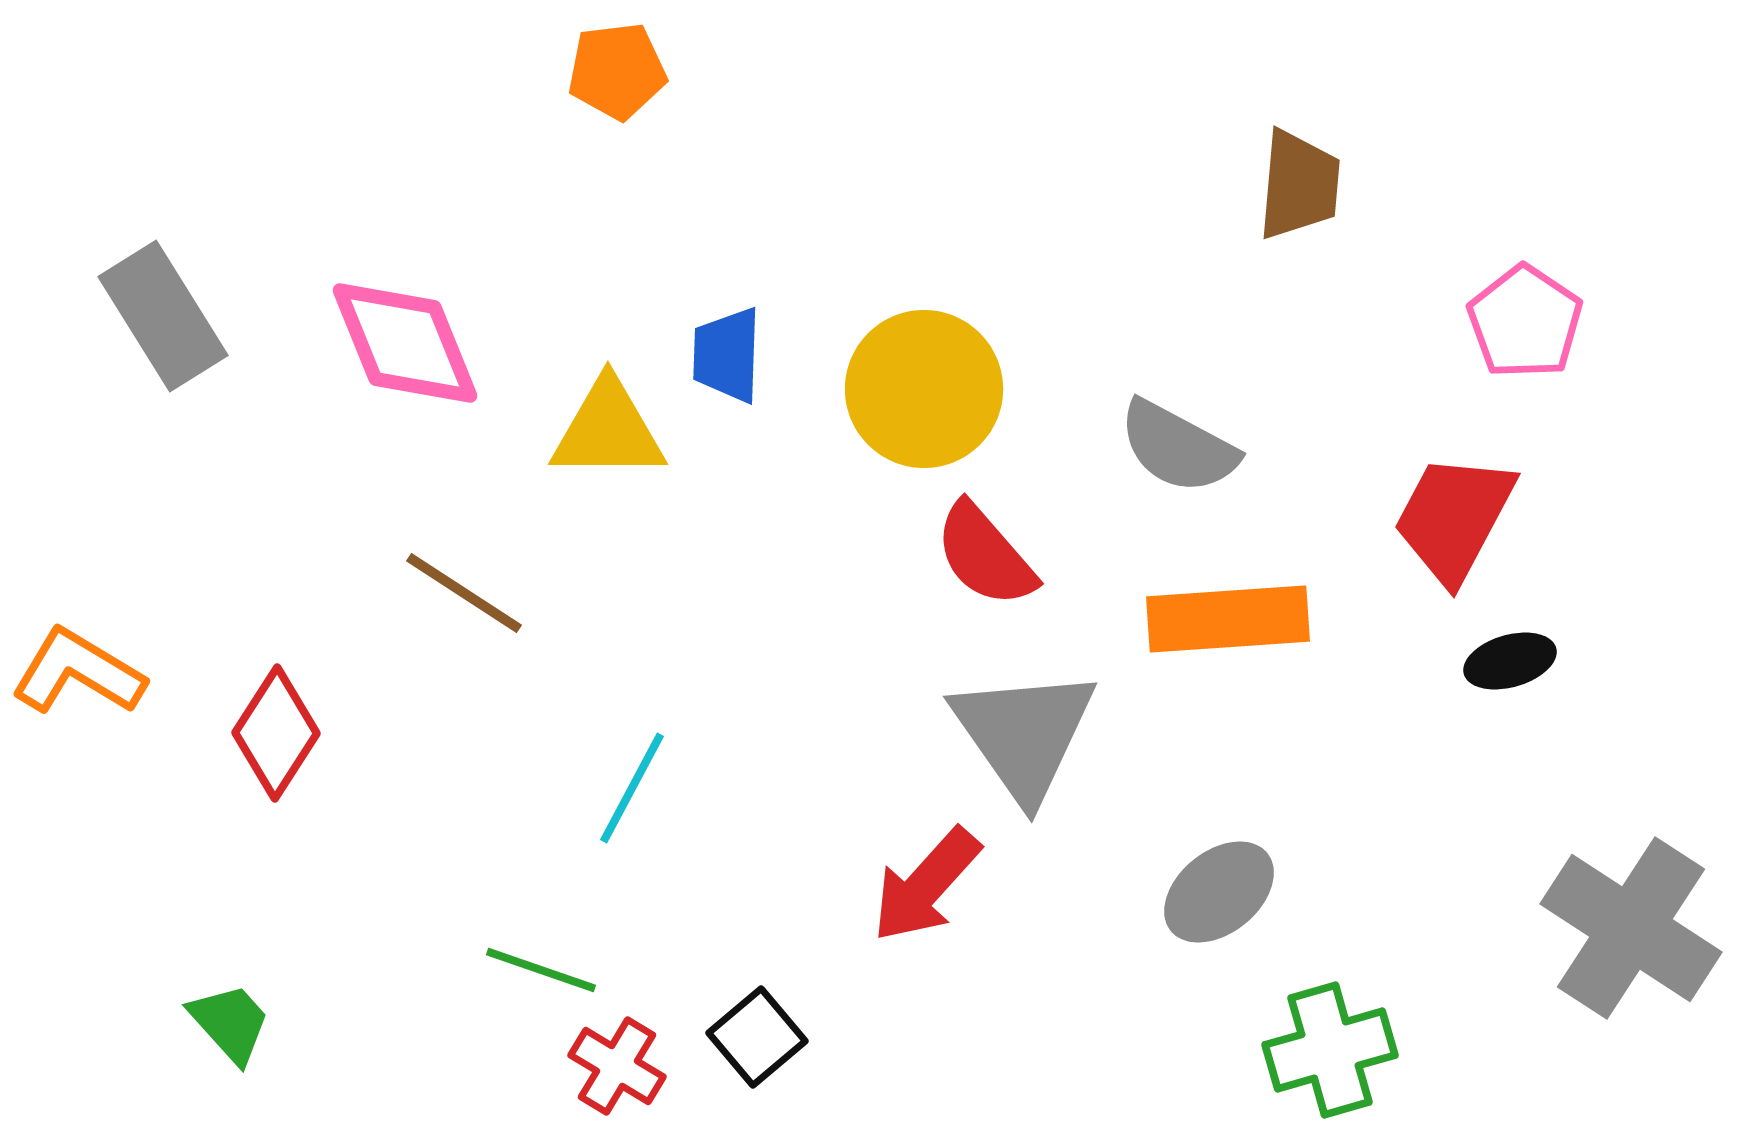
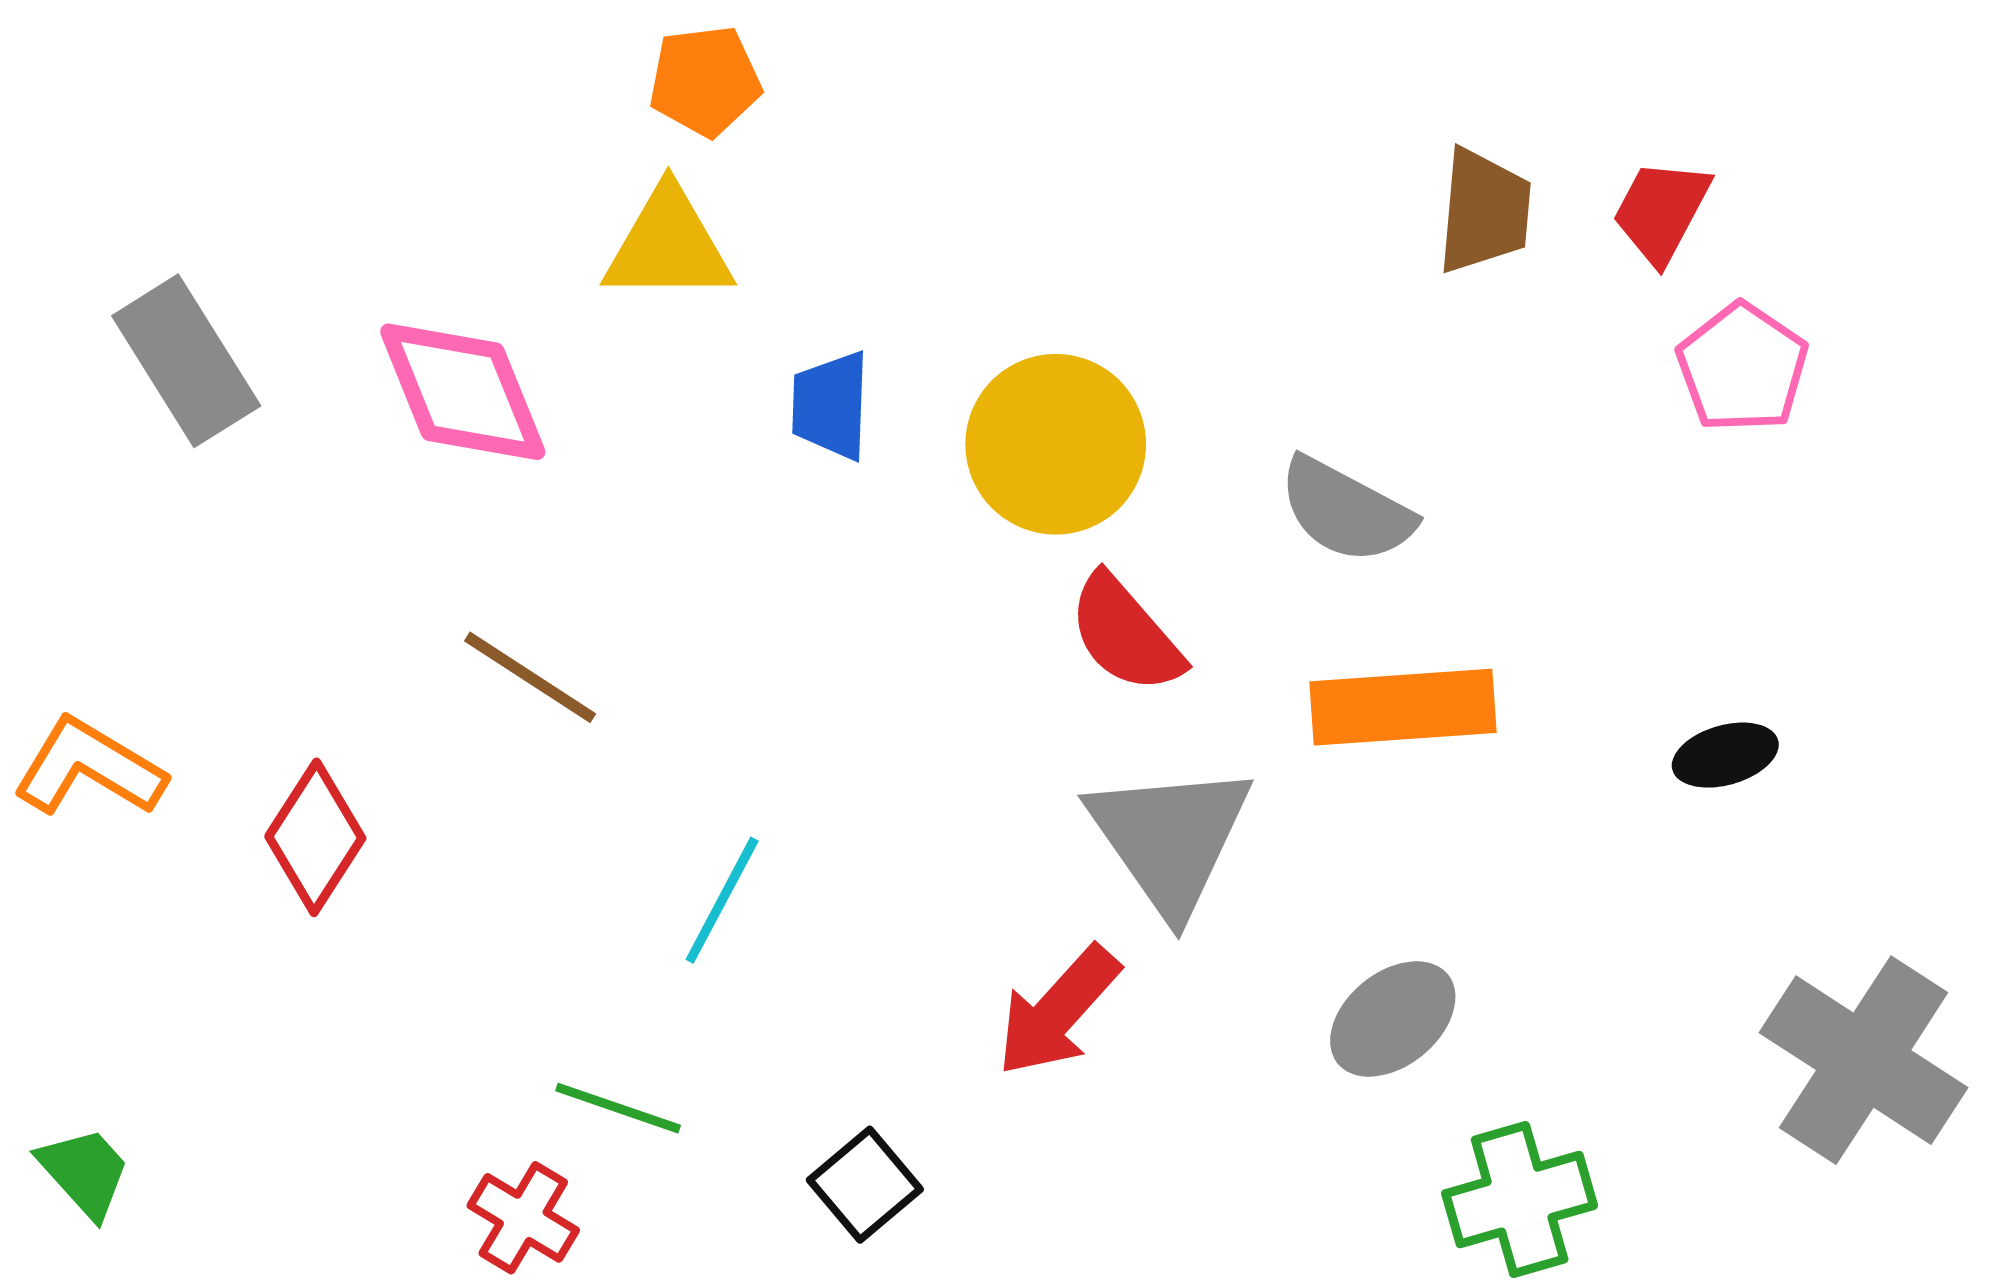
yellow triangle: (608, 430) -> (668, 245), moved
red trapezoid: (1454, 518) -> (1661, 211), moved, size x0.7
green trapezoid: (230, 1023) -> (84, 1172), moved
red cross: (617, 1066) -> (523, 1218), moved

